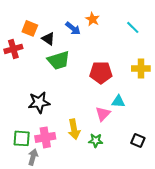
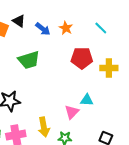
orange star: (93, 19) -> (66, 28), moved
black triangle: (48, 39) -> (19, 21), moved
red pentagon: (101, 73) -> (82, 58), moved

